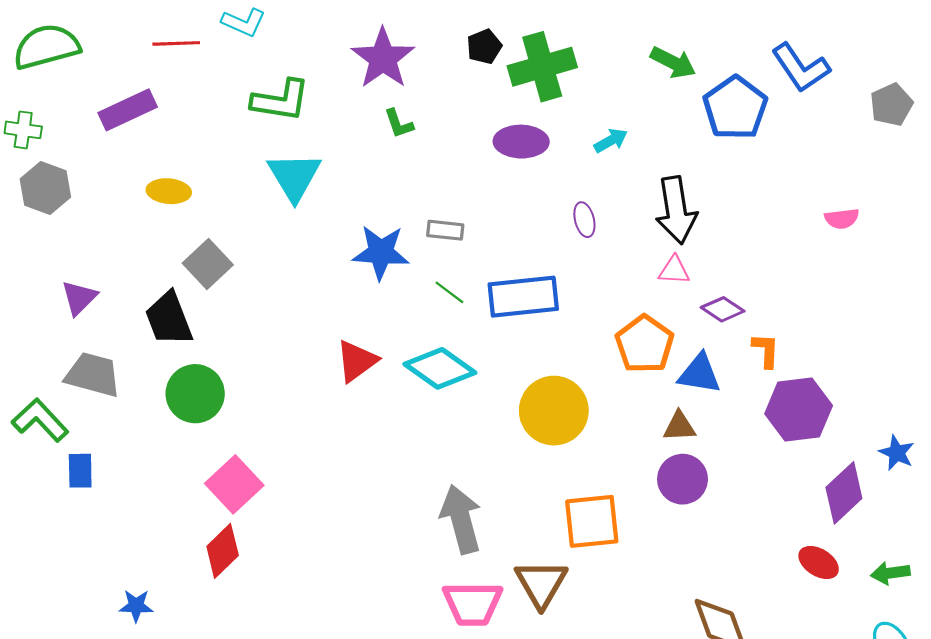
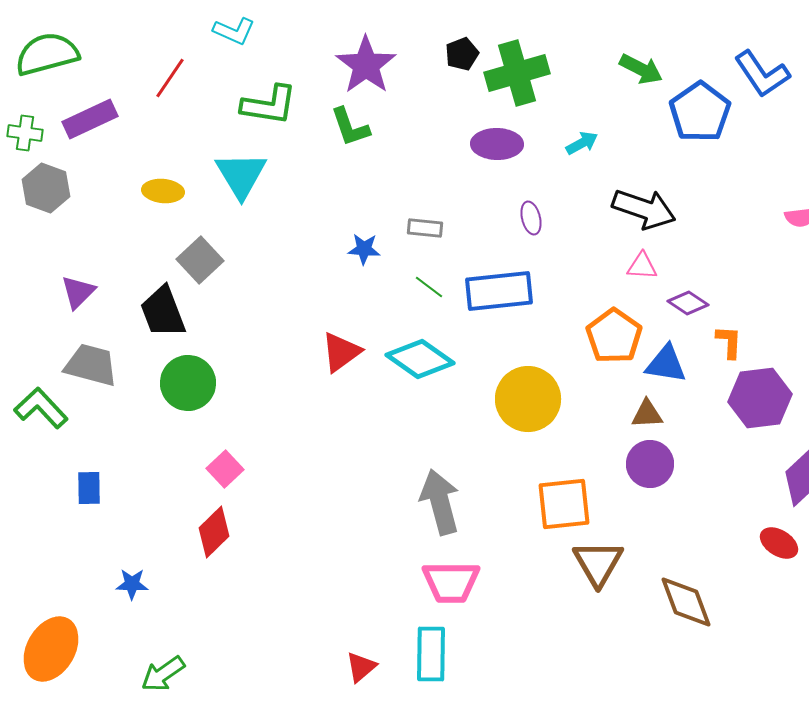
red line: (176, 43) -> (170, 78), moved, turned -54
purple rectangle: (128, 110) -> (90, 119), moved
green L-shape: (399, 124) -> (350, 127), moved, size x1.4
cyan triangle: (294, 176) -> (241, 175), moved
black arrow: (676, 210) -> (644, 209), turned -62
purple ellipse: (584, 220) -> (531, 218), moved
blue star: (381, 252) -> (364, 249), size x0.6
blue rectangle: (80, 471) -> (89, 488), moved
pink square: (234, 484) -> (225, 469), size x0.7
brown triangle: (541, 584) -> (598, 563), moved

